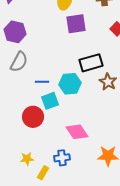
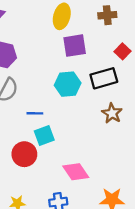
black rectangle: (91, 63) -> (104, 78), moved
cyan hexagon: (70, 84) -> (68, 84), moved

